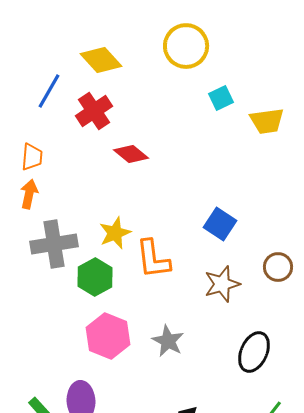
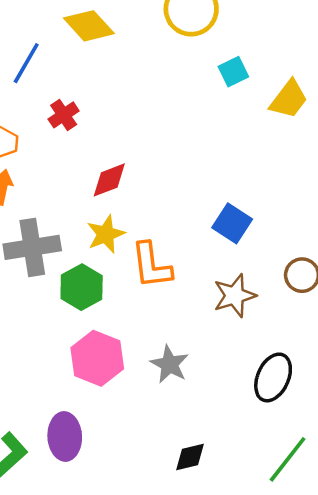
red cross: (94, 111) -> (64, 115), moved, size x0.7
yellow trapezoid: (267, 121) -> (289, 99), turned -45
red diamond: (131, 154) -> (109, 180), moved, turned -60

